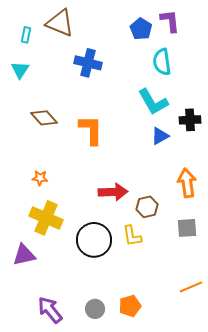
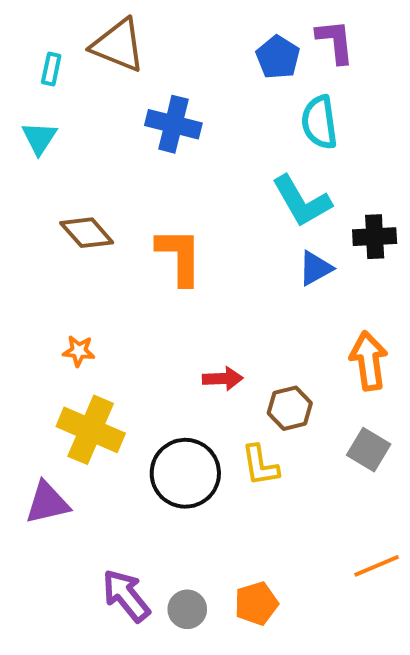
red arrow: (113, 192) -> (223, 379), size x0.7
gray square: (187, 228) -> (369, 450), turned 35
purple arrow: (50, 310) -> (126, 595), moved

